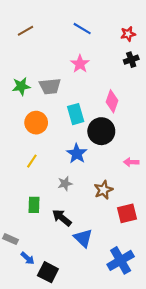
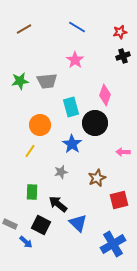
orange circle: (36, 123) -> (40, 125), moved
black square: (48, 272) -> (41, 225), moved

